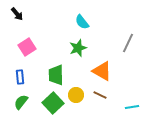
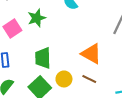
green star: (78, 48) -> (37, 18), moved

